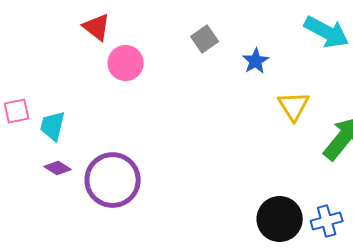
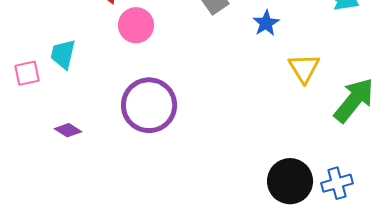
cyan trapezoid: (53, 126) -> (63, 54), moved
purple circle: (113, 180) -> (149, 105), moved

